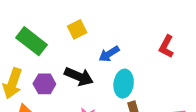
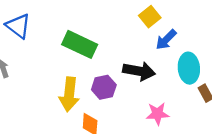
yellow square: (77, 29) -> (150, 17), moved

